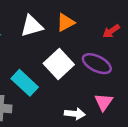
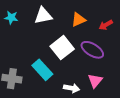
orange triangle: (66, 22) -> (78, 20), moved
cyan rectangle: (25, 83) -> (42, 70), moved

